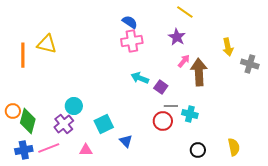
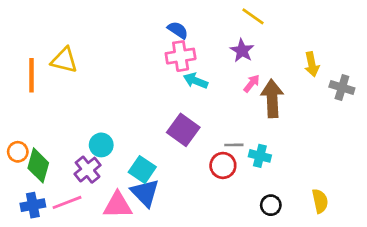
cyan arrow: (140, 78) -> (196, 81), moved
purple square: (161, 87) -> (183, 130), moved, size x1.6
cyan square: (104, 124) -> (142, 170), turned -30
blue triangle: (126, 141) -> (145, 193), moved, size x1.6
pink triangle: (86, 150) -> (118, 205), size x1.6

